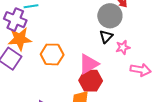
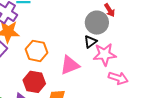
pink star: (123, 47) -> (105, 54), size x1.6
red hexagon: (91, 81) -> (34, 82), moved

